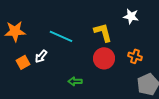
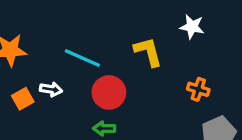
white arrow: (41, 56) -> (51, 89), turned -120
red circle: (104, 58) -> (109, 92), moved

